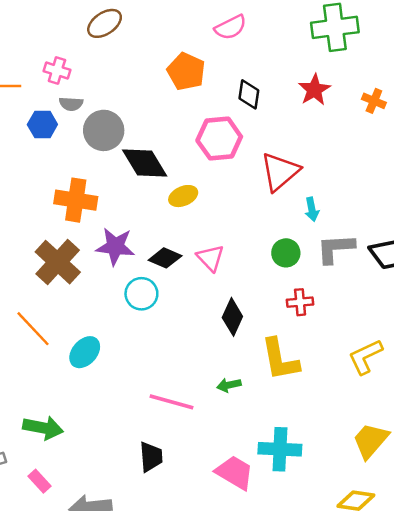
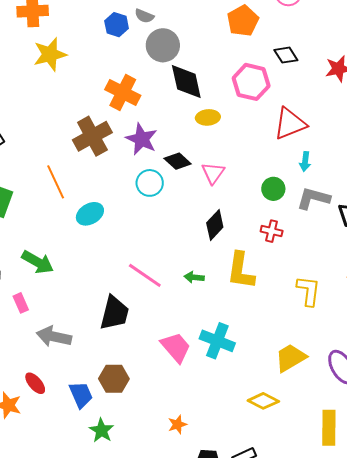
black diamond: (249, 94) -> (286, 55), turned -60
yellow L-shape: (365, 357) -> (308, 291), turned 104
black trapezoid: (151, 457) -> (114, 313), size x1.4

